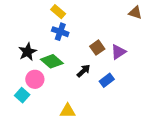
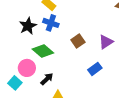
brown square: (97, 48) -> (78, 41), moved
black star: (27, 52) -> (28, 26), moved
black arrow: (83, 71) -> (47, 79), moved

